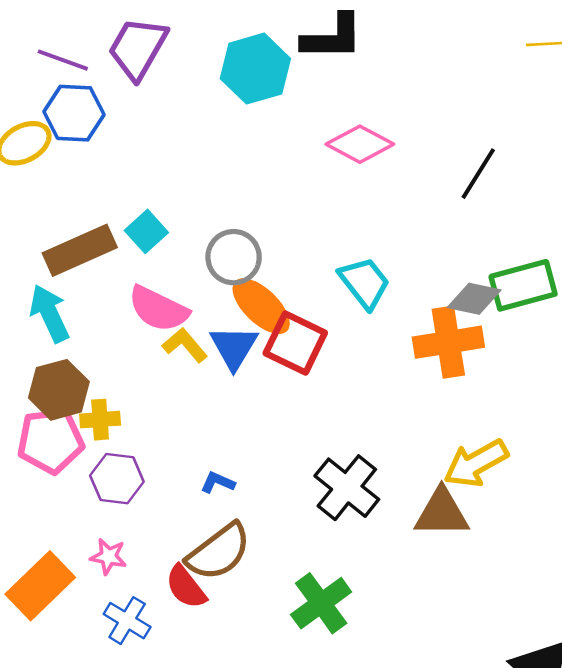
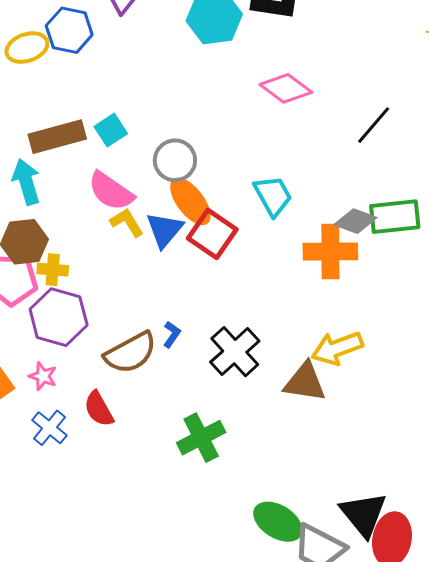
purple hexagon: (117, 479) -> (59, 317), size x1.4
blue L-shape: (218, 482) -> (172, 334), moved, turned 92
brown semicircle: (219, 552) -> (130, 353), moved

